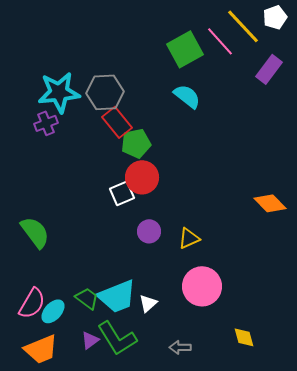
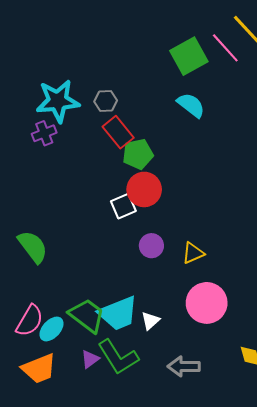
gray hexagon: (105, 92) -> (106, 101), size x0.6
green trapezoid: (87, 298) -> (87, 315), size x1.5
gray arrow: (180, 347) -> (184, 366), size x1.4

